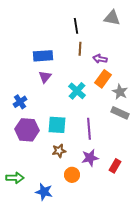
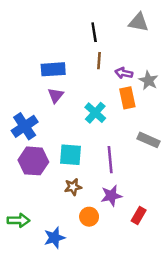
orange rectangle: (103, 79) -> (127, 98), turned -48
gray star: (120, 92) -> (148, 80), moved
blue cross: (20, 102) -> (25, 126), size x1.5
red rectangle: (115, 166) -> (139, 215), moved
blue star: (44, 192) -> (54, 238), turned -30

